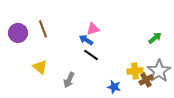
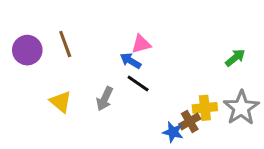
gray arrow: (69, 80) -> (105, 99), moved
brown cross: (146, 80) -> (190, 121), moved

